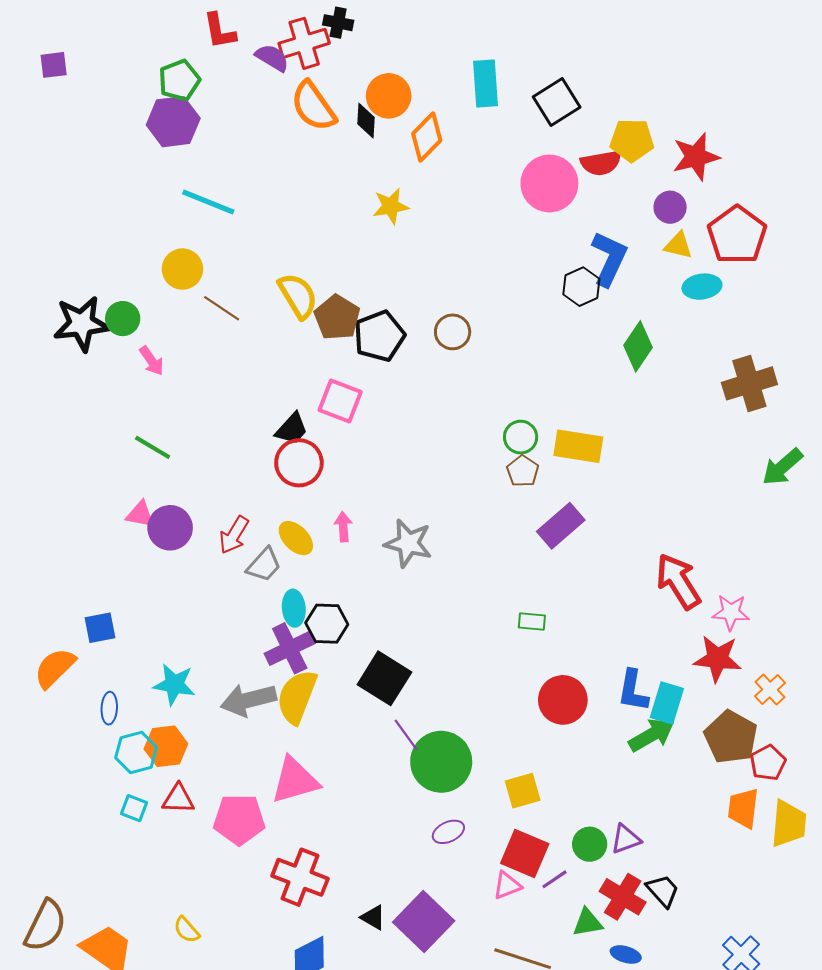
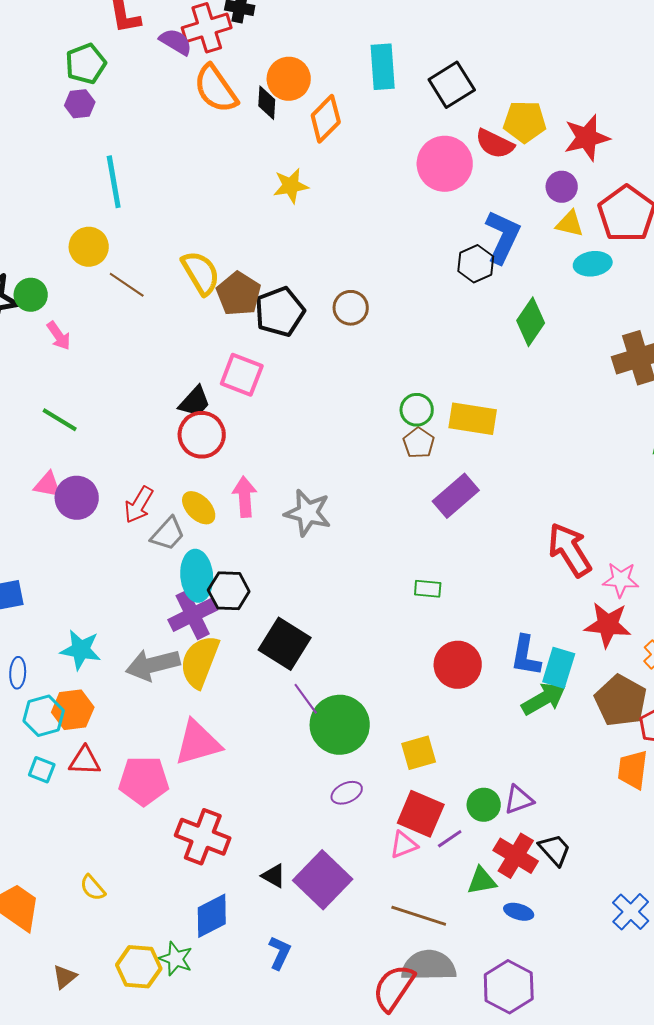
purple hexagon: (173, 122) -> (80, 104), size x0.6
red semicircle: (601, 163) -> (495, 144), turned 36
cyan line: (208, 202) -> (114, 182), turned 58
pink arrow: (343, 527) -> (245, 497), size x1.4
cyan ellipse: (294, 608) -> (197, 576), size x1.4

